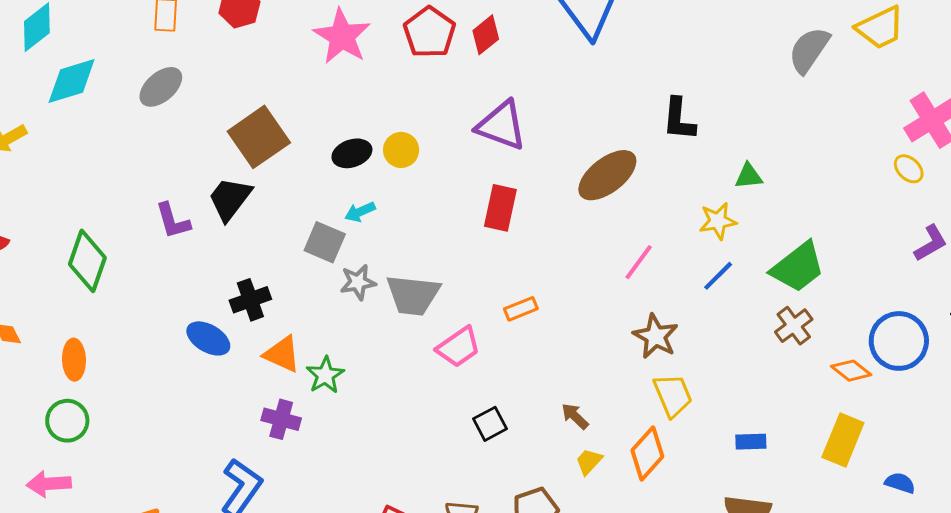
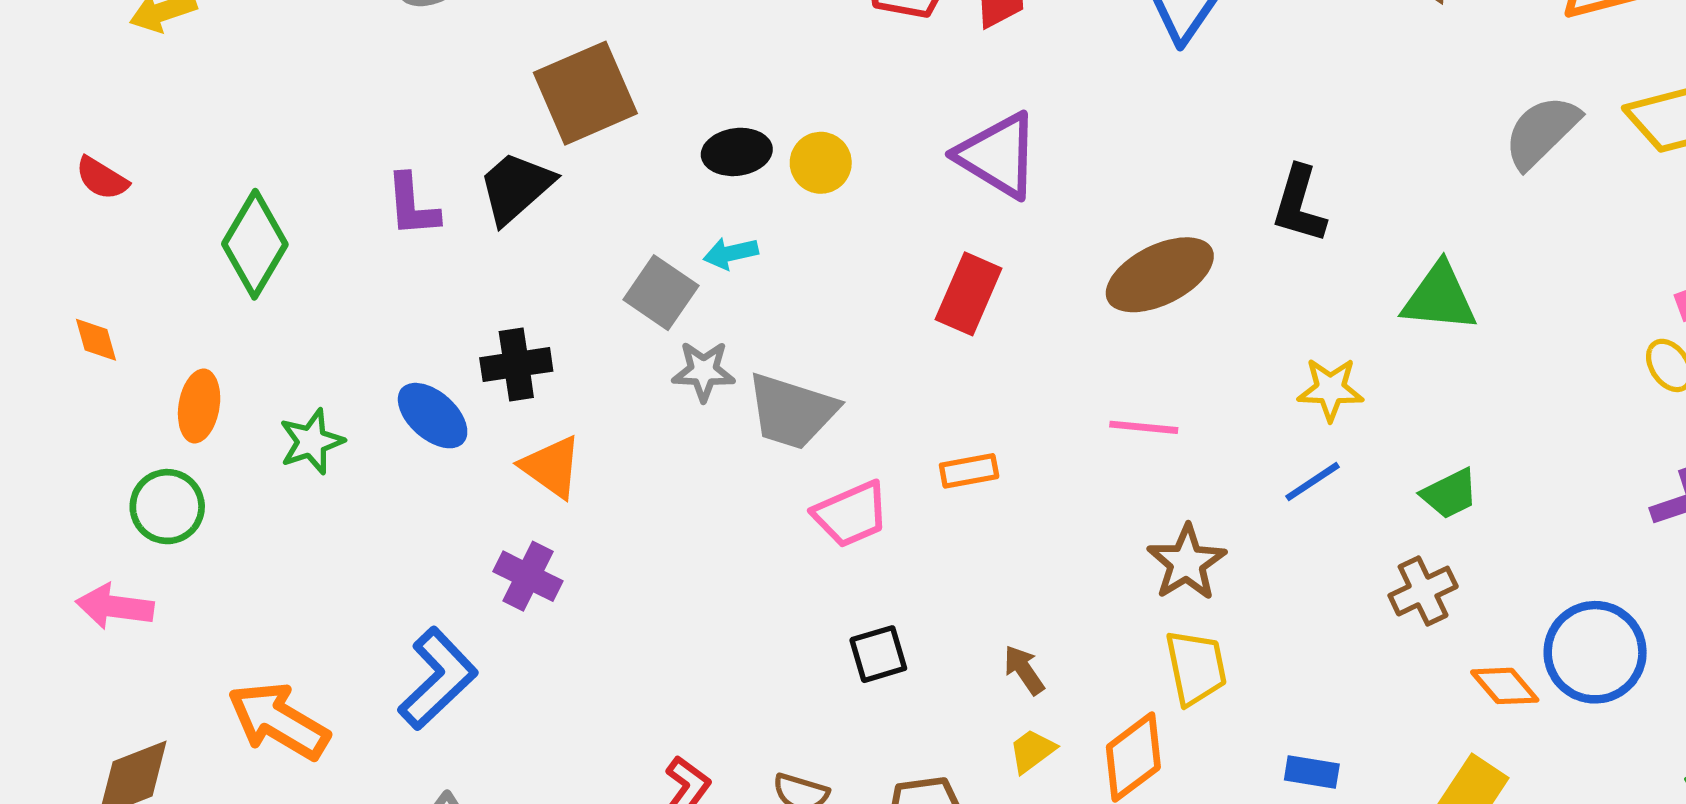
green triangle: (749, 176) -> (1439, 298), moved, size x1.6
pink line: (639, 262) -> (1144, 427), moved, turned 48
green trapezoid: (798, 267) -> (1450, 494), size x0.6
green star: (325, 375) -> (312, 442), moved

